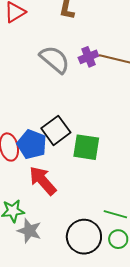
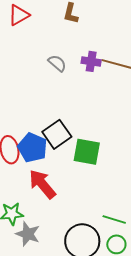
purple cross: (88, 57) -> (91, 61), turned 30
gray semicircle: (55, 59) -> (57, 63), size x0.6

